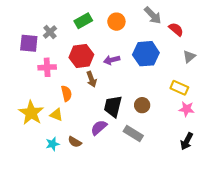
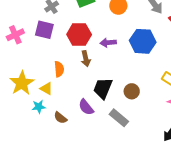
purple square: (29, 43) -> (44, 30), moved
pink cross: (47, 67) -> (15, 35), moved, turned -30
purple semicircle: (99, 128) -> (86, 107), turned -96
cyan star: (53, 144) -> (39, 107), moved

